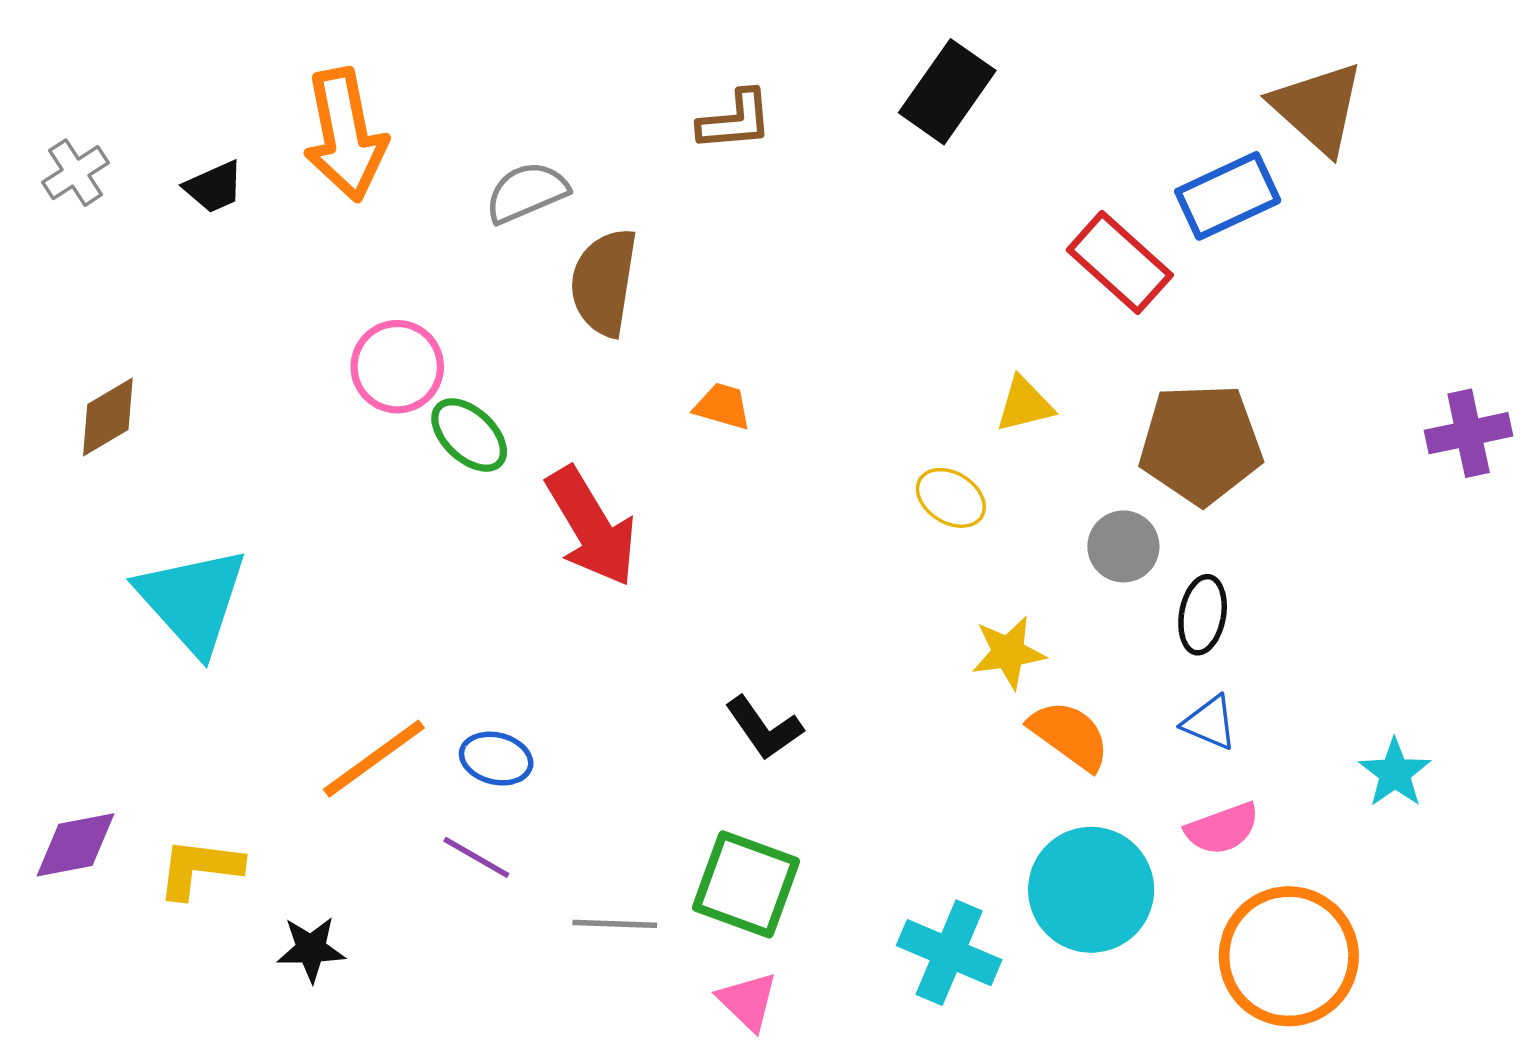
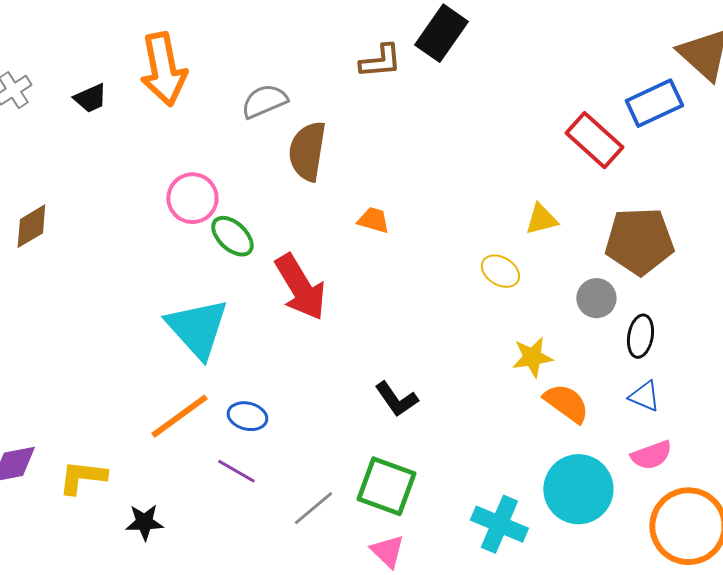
black rectangle: (947, 92) -> (441, 33), moved
cyan triangle: (192, 600) -> (197, 328), moved
gray line: (615, 924) -> (313, 508), turned -42

